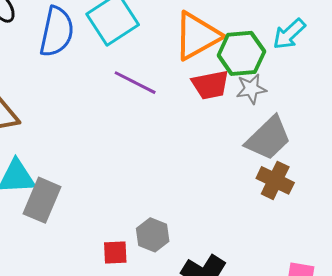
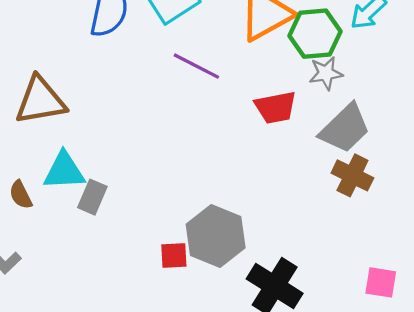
red trapezoid: (210, 85) -> (276, 107), moved
gray rectangle: (42, 200) -> (92, 197), size x0.7
gray hexagon: (153, 235) -> (216, 236), size x1.6

